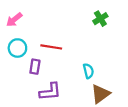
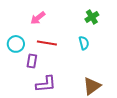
pink arrow: (14, 20) -> (38, 18), moved
cyan semicircle: (88, 71) -> (84, 43), moved

